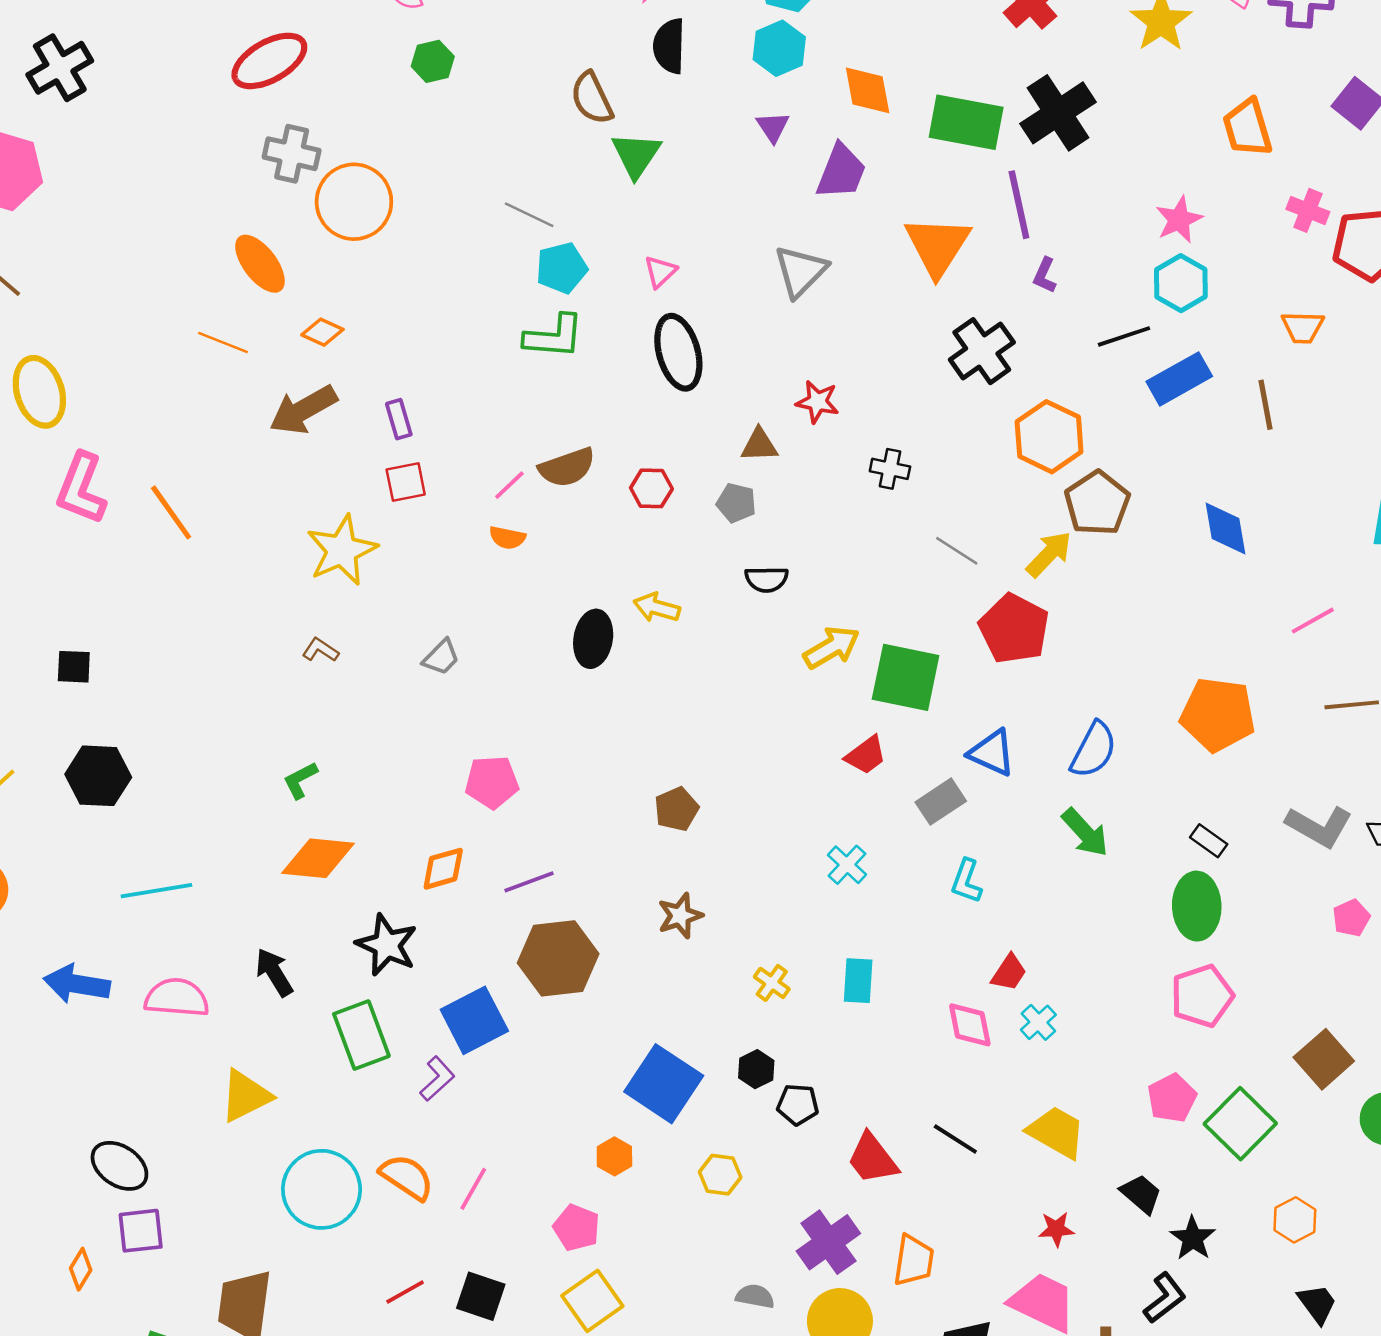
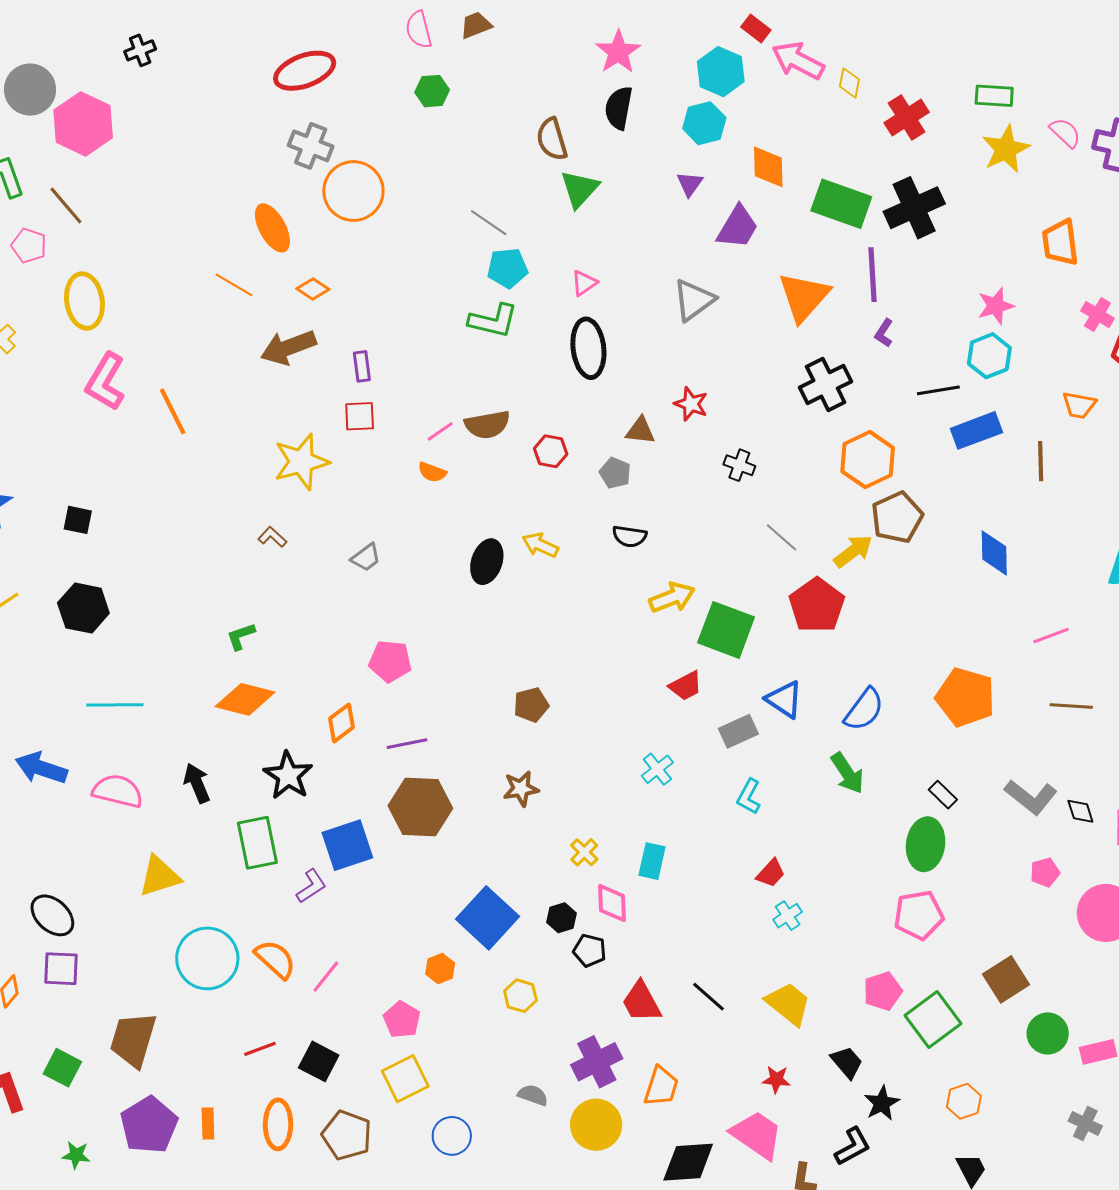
black cross: (60, 68) -> (140, 50), size x0.6
orange diamond: (443, 869) -> (342, 723), turned -30
pink diamond: (970, 1025) -> (612, 903), moved

